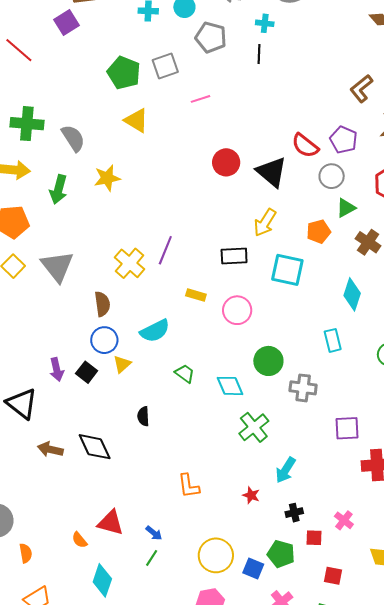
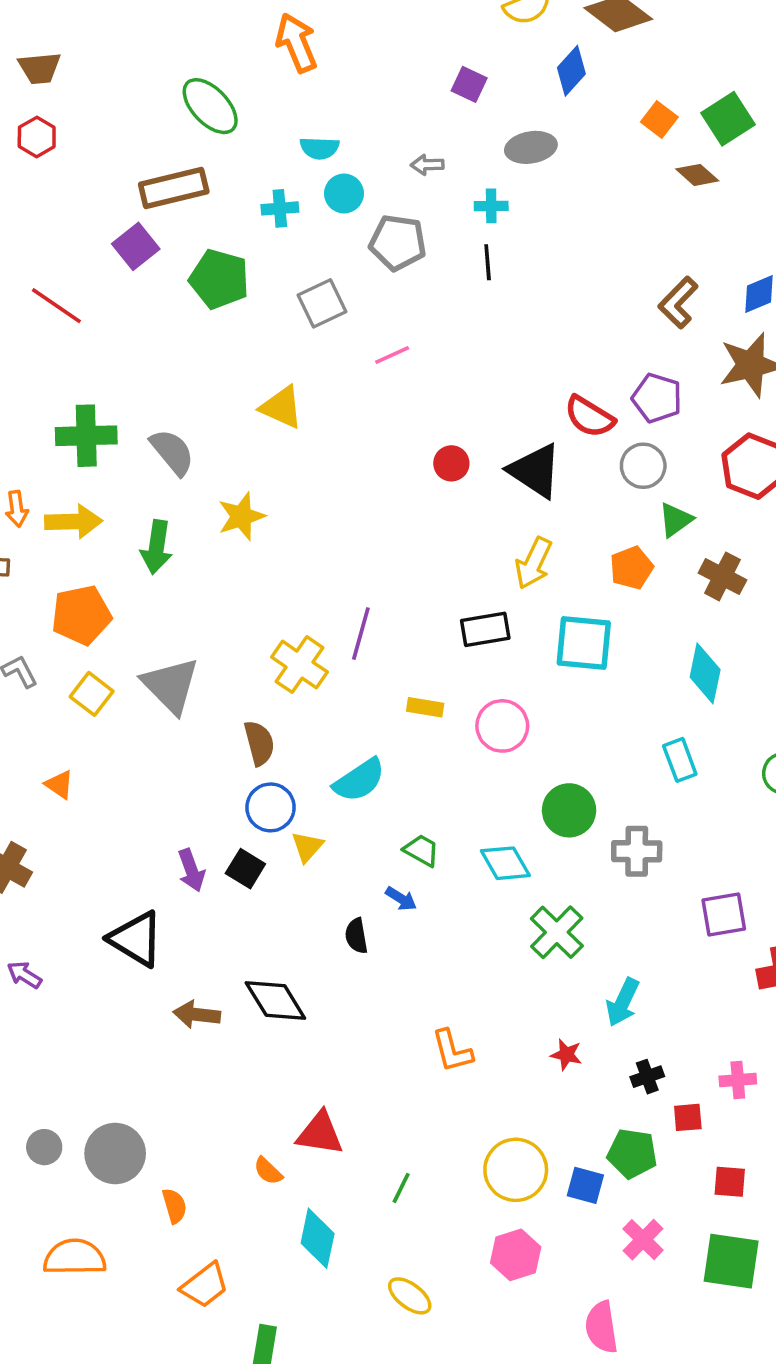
green pentagon: (124, 73) -> (219, 279), moved
red circle: (226, 162) -> (451, 463), size x0.7
pink cross: (344, 520) -> (738, 1080), turned -36
blue arrow: (154, 533) -> (401, 899), moved

